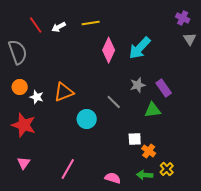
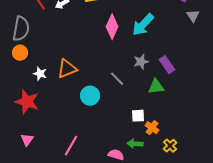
gray semicircle: (18, 52) -> (21, 29), turned 30
orange circle: (20, 87) -> (20, 53), moved
green arrow: (145, 175) -> (135, 144), moved

